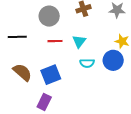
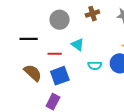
red line: (55, 41) -> (55, 54), moved
cyan triangle: (79, 41) -> (78, 45), moved, turned -32

